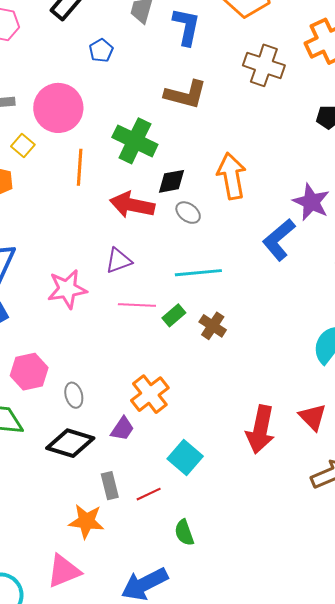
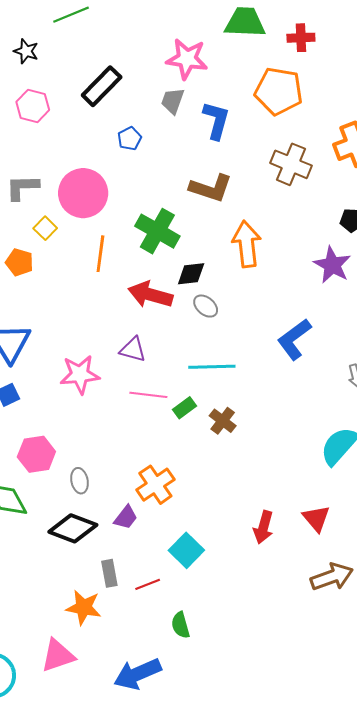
orange arrow: (232, 176) -> (247, 244), moved
purple star: (311, 202) -> (332, 265), moved
purple triangle: (118, 261) -> (133, 350), turned 32
red arrow: (260, 429) -> (263, 527), size x0.7

